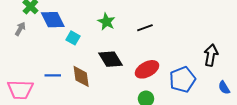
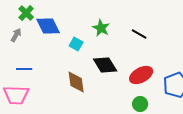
black line: (145, 28) -> (139, 34), turned 49
cyan square: (73, 38) -> (76, 44), moved
blue line: (53, 75) -> (24, 69), moved

